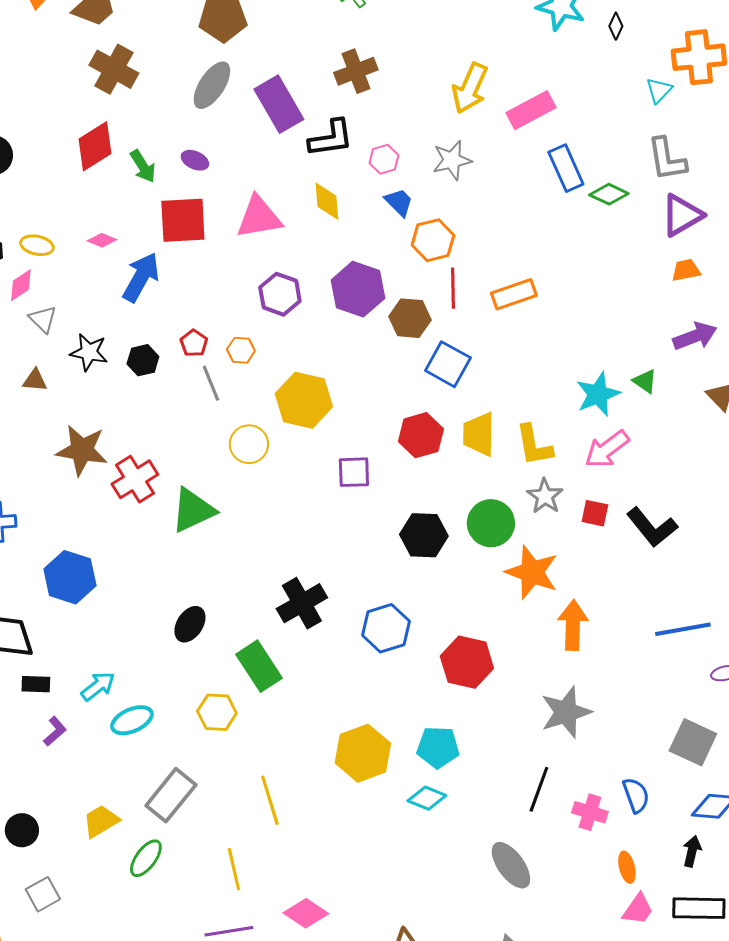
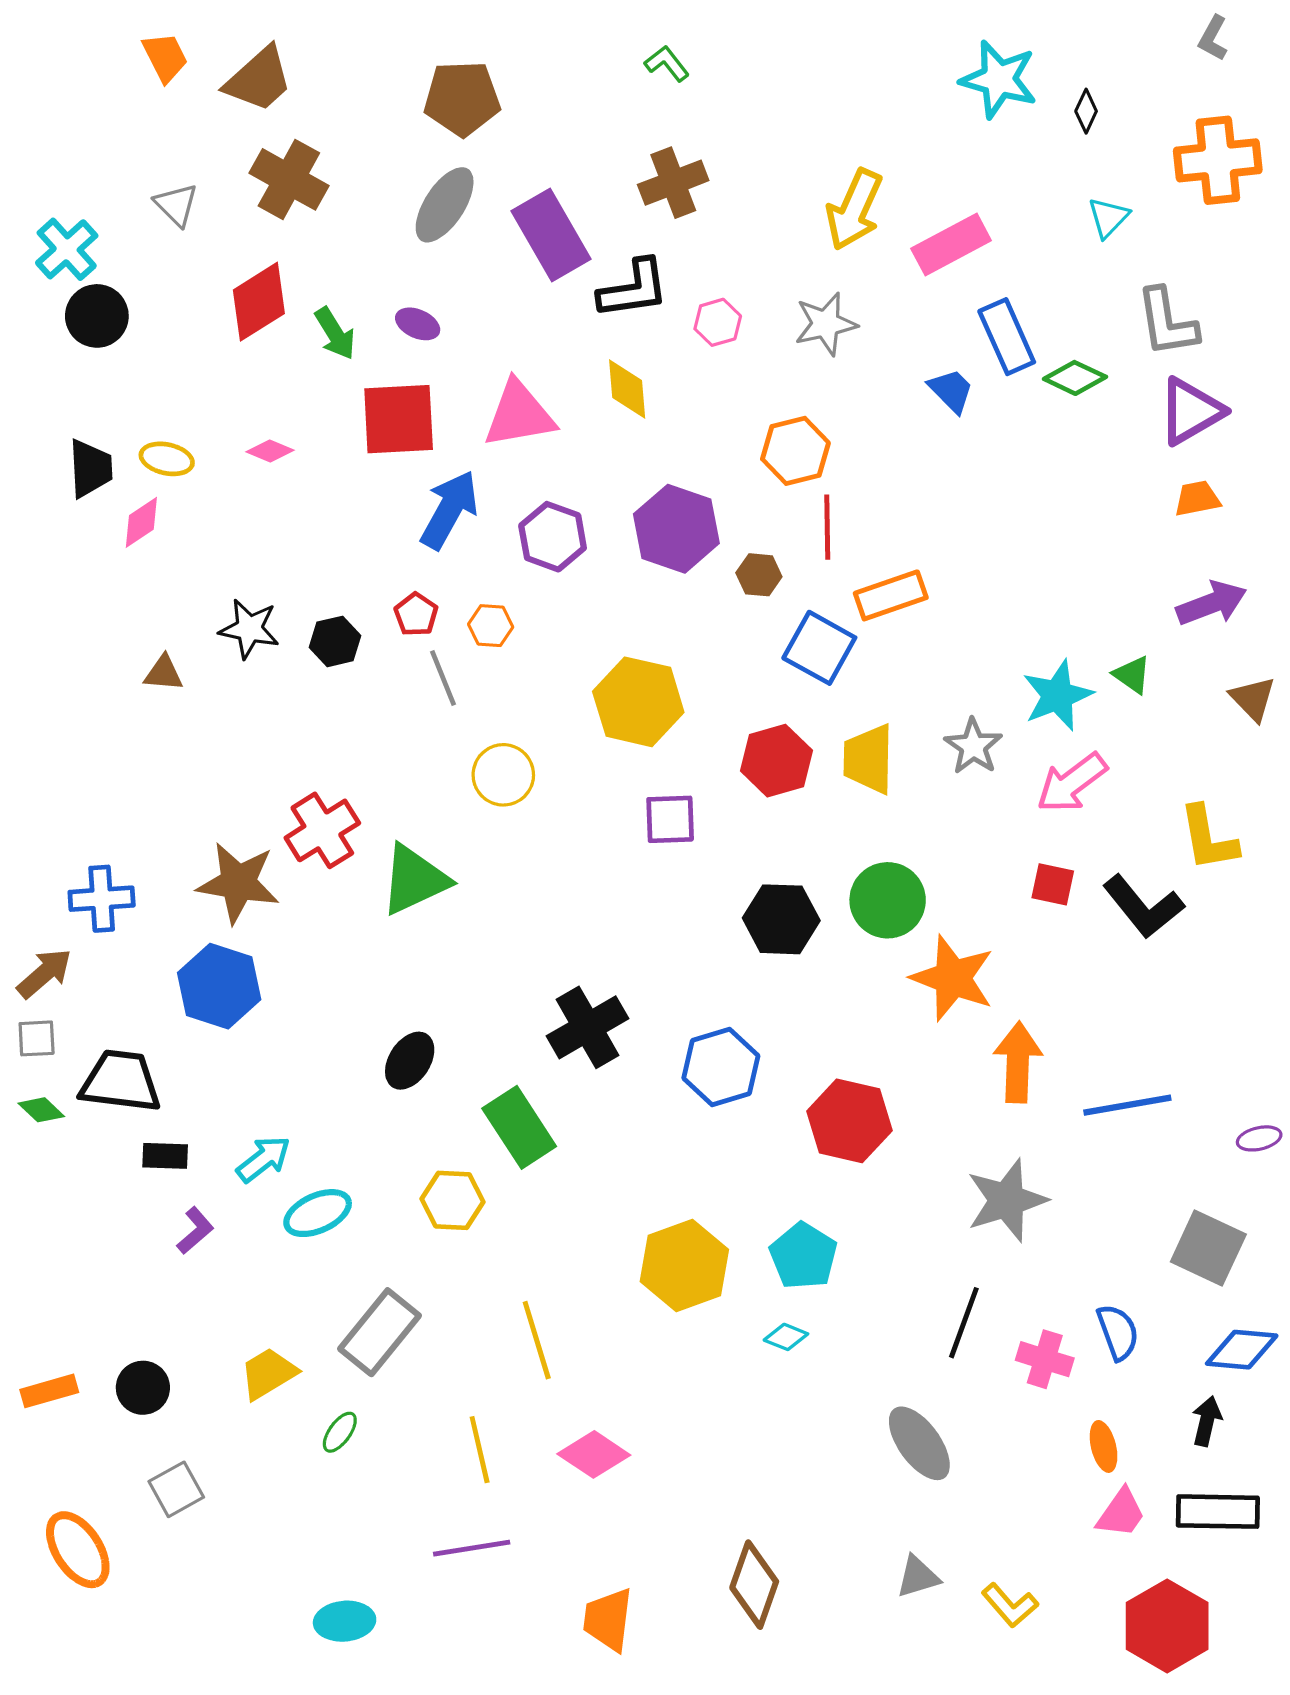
cyan triangle: (659, 90) -> (1108, 218), moved
blue trapezoid: (399, 202) -> (951, 391), moved
blue arrow: (141, 277) -> (449, 510), moved
orange rectangle: (514, 294) -> (891, 595), moved
brown hexagon: (410, 318) -> (759, 575), size x0.7
gray triangle: (43, 319) -> (176, 205), moved
yellow hexagon: (304, 400) -> (638, 702), moved
yellow L-shape: (534, 445) -> (1208, 838), moved
brown star: (82, 450) -> (238, 883), moved
gray star: (545, 496) -> (973, 746), moved
blue line: (683, 629) -> (1127, 1105), moved
cyan pentagon: (438, 747) -> (803, 1256), turned 30
cyan diamond: (427, 798) -> (786, 1337), size x0.7
green ellipse: (146, 858) -> (340, 1432), size x0.7
pink diamond: (306, 913) -> (594, 1454), moved

